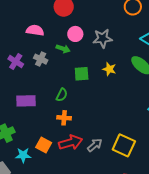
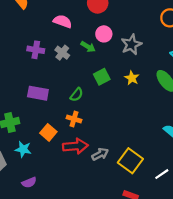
gray star: (103, 38) -> (131, 45), turned -30
purple cross: (16, 61) -> (36, 50), turned -35
green square: (82, 74) -> (102, 77), turned -35
orange square: (44, 145) -> (48, 132), moved

